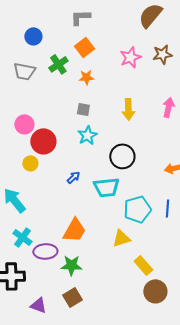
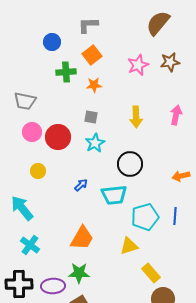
blue circle: (33, 36) -> (52, 42), moved
green cross: (58, 64) -> (66, 72), turned 30
gray trapezoid: (24, 71) -> (25, 101), moved
red circle: (43, 141) -> (58, 137), moved
purple ellipse: (45, 251) -> (53, 286), moved

